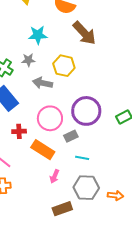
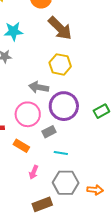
yellow hexagon: (64, 66) -> (60, 64), moved
gray arrow: (43, 83) -> (39, 87), moved
orange rectangle: (43, 150) -> (21, 146), size x0.7

